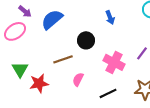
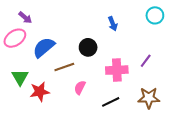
blue semicircle: (52, 19) -> (44, 47), moved
pink cross: (114, 62) -> (117, 70), turned -30

